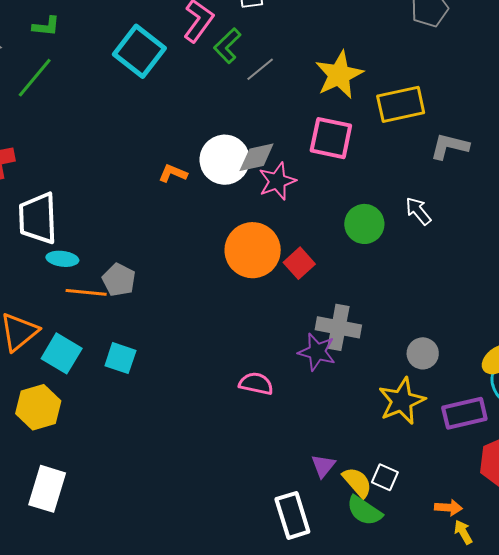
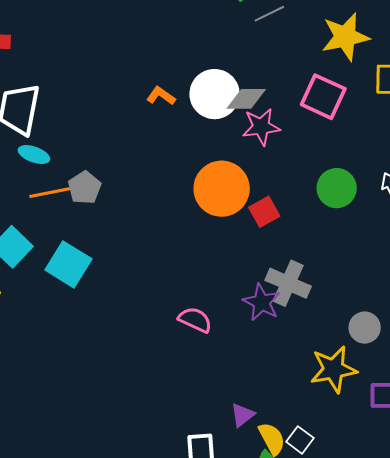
orange line: (86, 292) -> (50, 193), turned -30
cyan square: (120, 358) -> (68, 264), size x1.4

